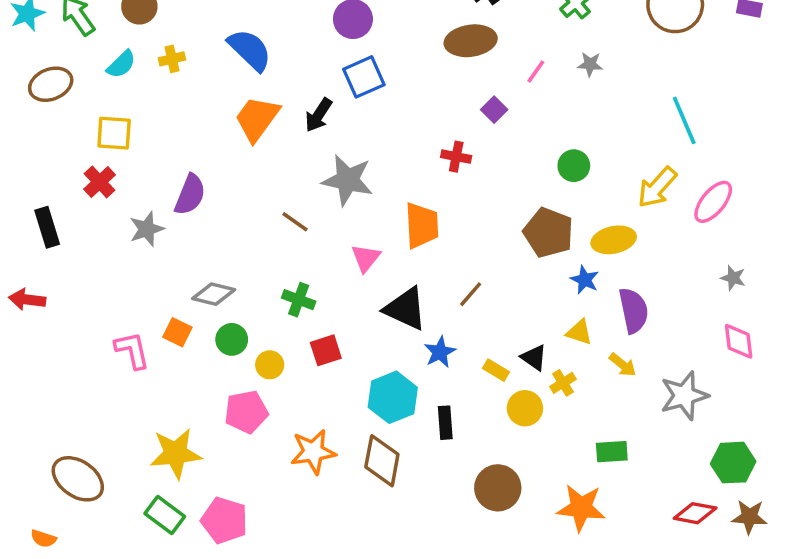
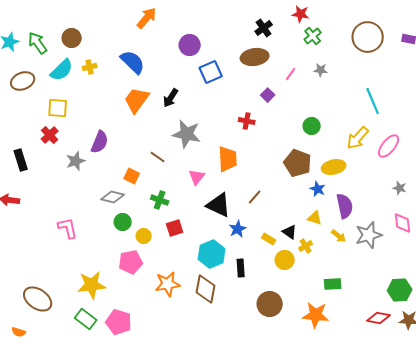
cyan semicircle: (121, 64) -> (62, 70), size x1.4
blue square: (364, 77) -> (211, 72), moved
orange square: (177, 332) -> (132, 176), moved
gray star: (684, 396) -> (369, 235), moved

